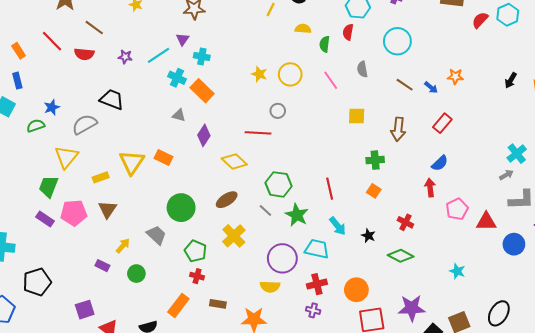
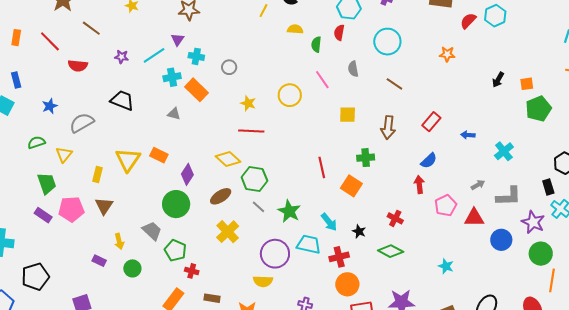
orange rectangle: (19, 51) -> (16, 38), moved, turned 42
red semicircle: (84, 54) -> (78, 66), moved
yellow star: (259, 74) -> (248, 103), moved
yellow circle: (290, 74) -> (290, 95), moved
orange star: (455, 76) -> (447, 54), moved
cyan cross: (177, 78) -> (172, 77), turned -36
blue arrow: (431, 87) -> (468, 135), moved, turned 144
black trapezoid: (112, 99) -> (122, 100), moved
gray circle: (278, 111) -> (229, 67), moved
green semicircle: (36, 126) -> (36, 142), moved
purple diamond: (204, 135) -> (187, 174), moved
yellow triangle: (66, 157) -> (64, 155), size x0.7
gray arrow: (506, 175) -> (478, 185), moved
yellow rectangle: (101, 177) -> (97, 175), turned -56
green hexagon: (279, 184) -> (254, 179), moved
green trapezoid: (49, 186) -> (47, 183), turned 140
red line: (330, 189) -> (322, 167), moved
orange square: (374, 191) -> (351, 186), moved, size x1.5
yellow arrow: (123, 246) -> (119, 241), turned 126
green pentagon: (195, 251) -> (175, 250), moved
red cross: (317, 284) -> (339, 257), moved

